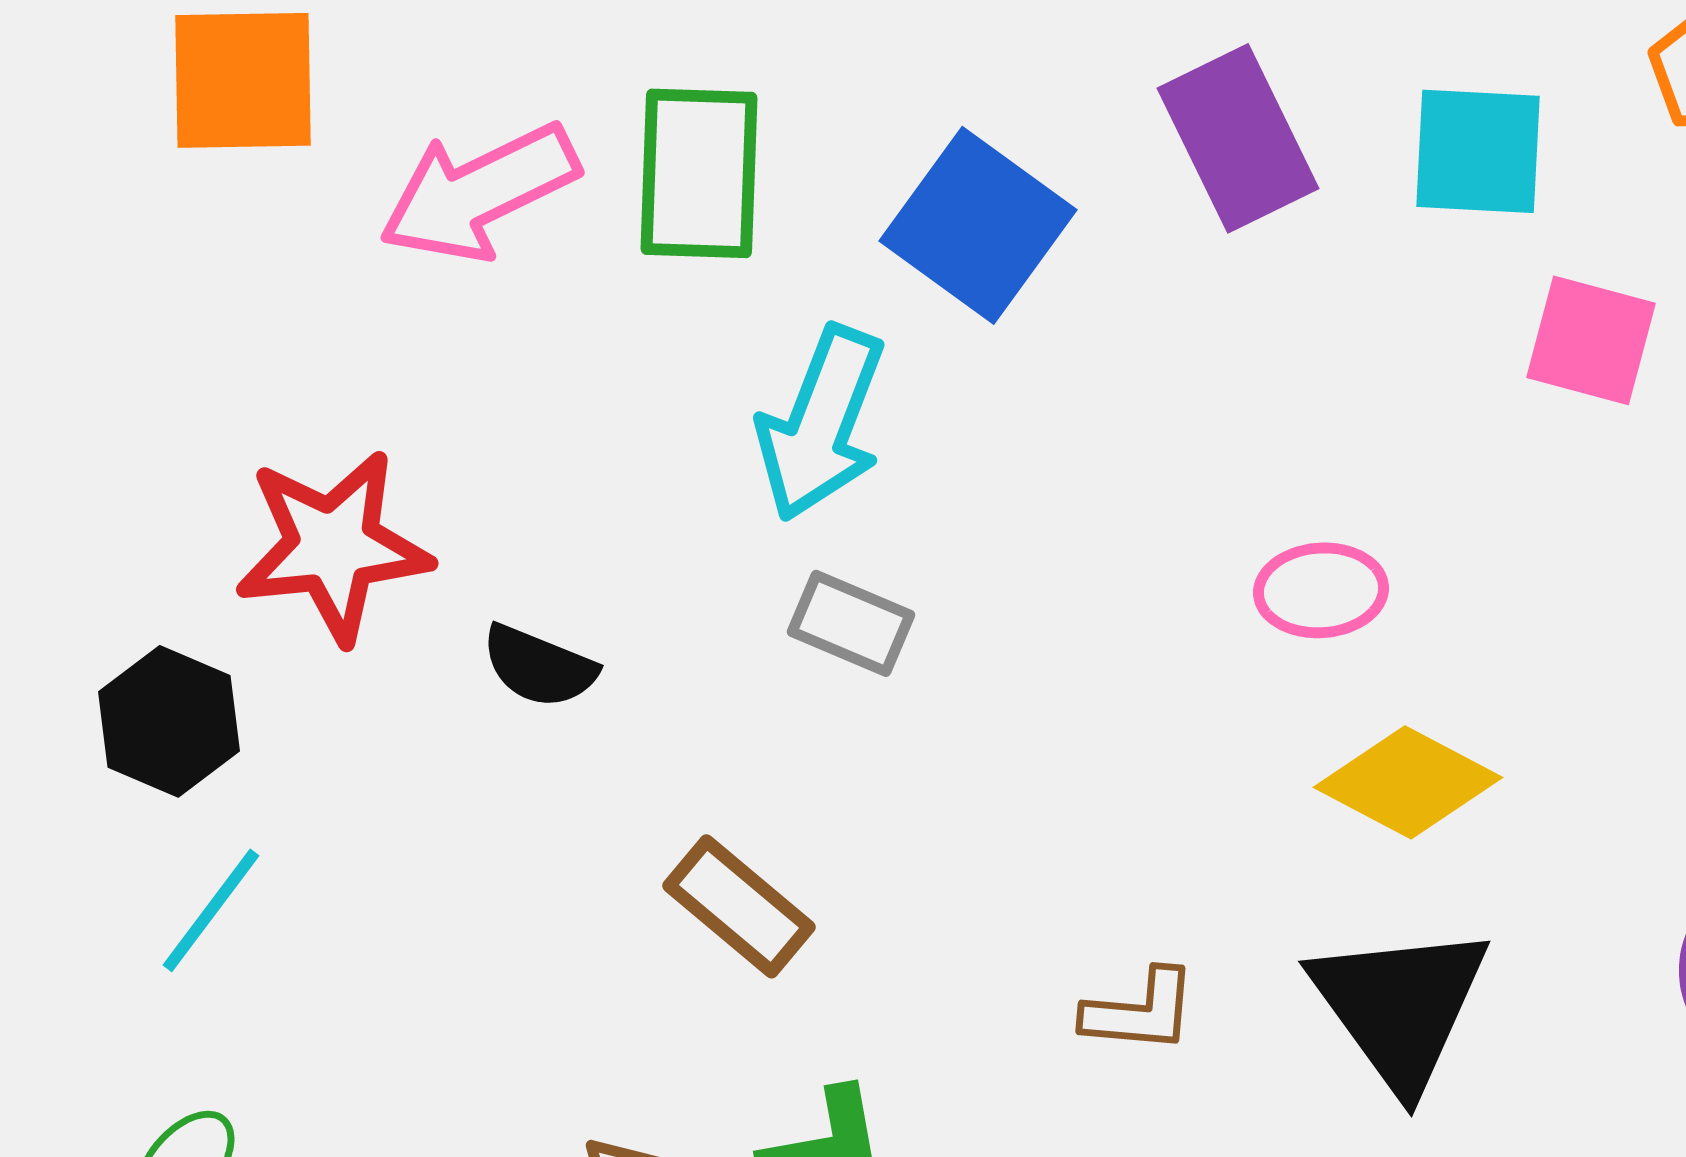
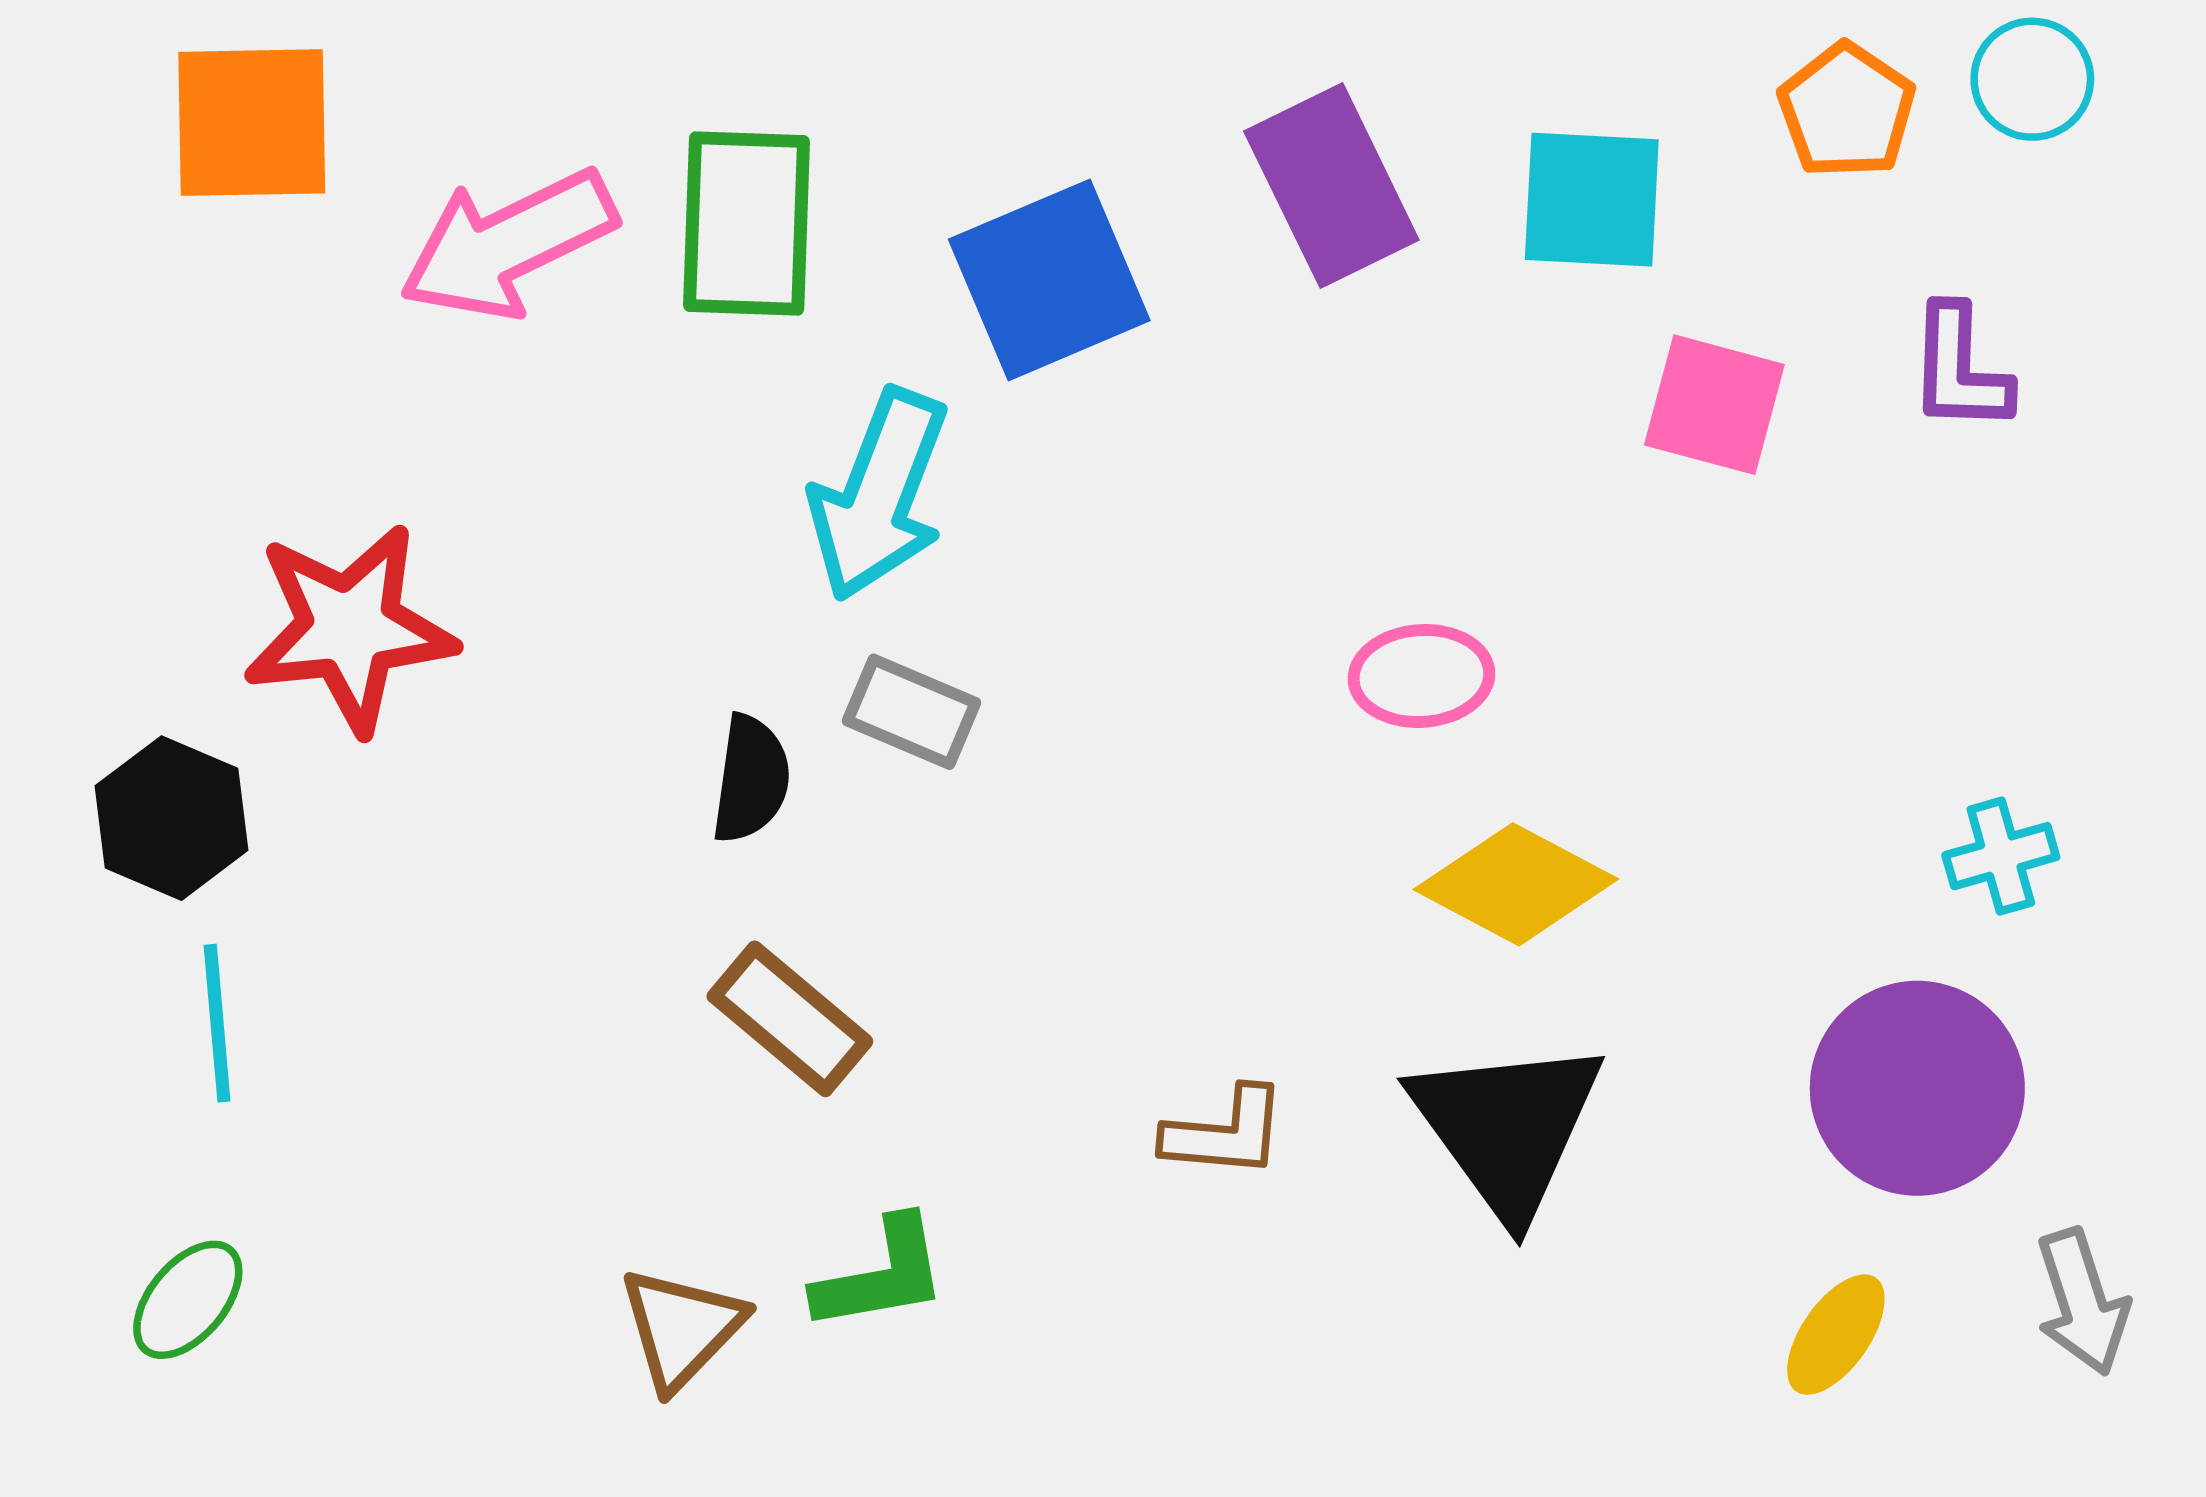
blue square: (978, 225) -> (1049, 280), turned 31
black semicircle: (539, 666) -> (751, 779), moved, turned -104
cyan line: (211, 910) -> (217, 1023), turned -42

